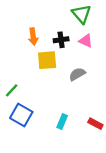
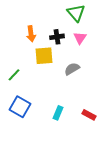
pink triangle: (86, 41) -> (80, 38), turned 40
green line: (12, 90) -> (14, 75), moved

